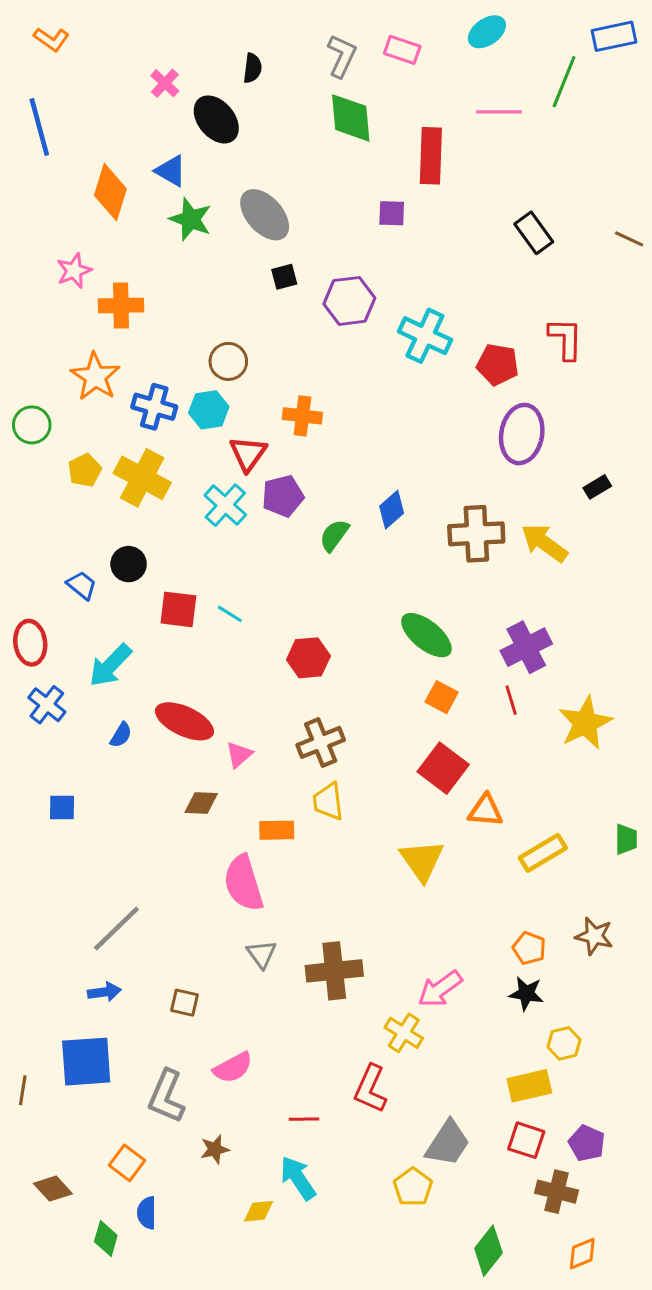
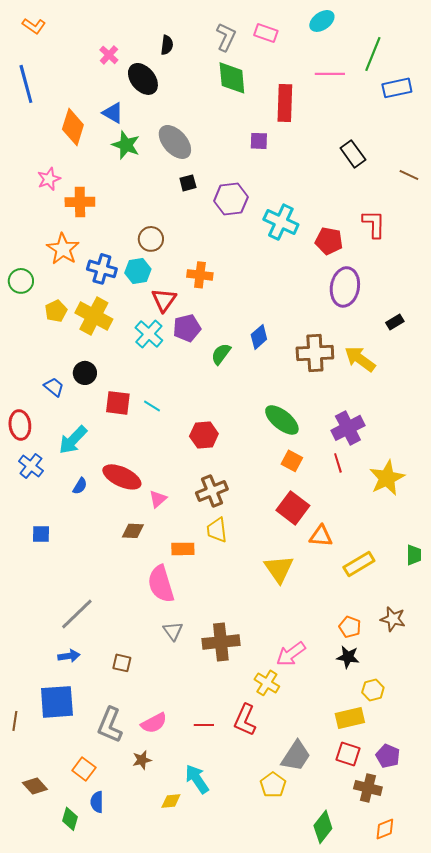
blue rectangle: (614, 36) -> (397, 88), moved
brown line: (629, 239) -> (409, 175), moved
pink semicircle: (233, 1068) -> (154, 723), moved
red line: (304, 1119) -> (204, 725), moved

